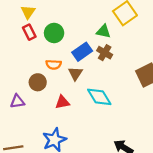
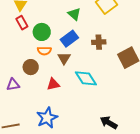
green triangle: (103, 31) -> (74, 14), moved, turned 32
green circle: (54, 33) -> (42, 32), moved
brown cross: (105, 53) -> (99, 42), moved, turned -32

